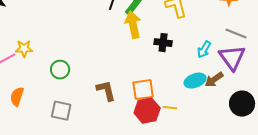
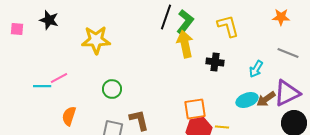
yellow star: (24, 49) -> (96, 40), moved, size x1.6
purple triangle: (232, 58) -> (287, 93), moved, turned 40
brown L-shape: (106, 91) -> (139, 120), moved

